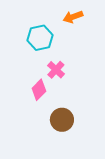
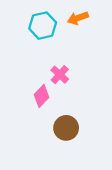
cyan hexagon: (40, 38) -> (43, 26), moved

